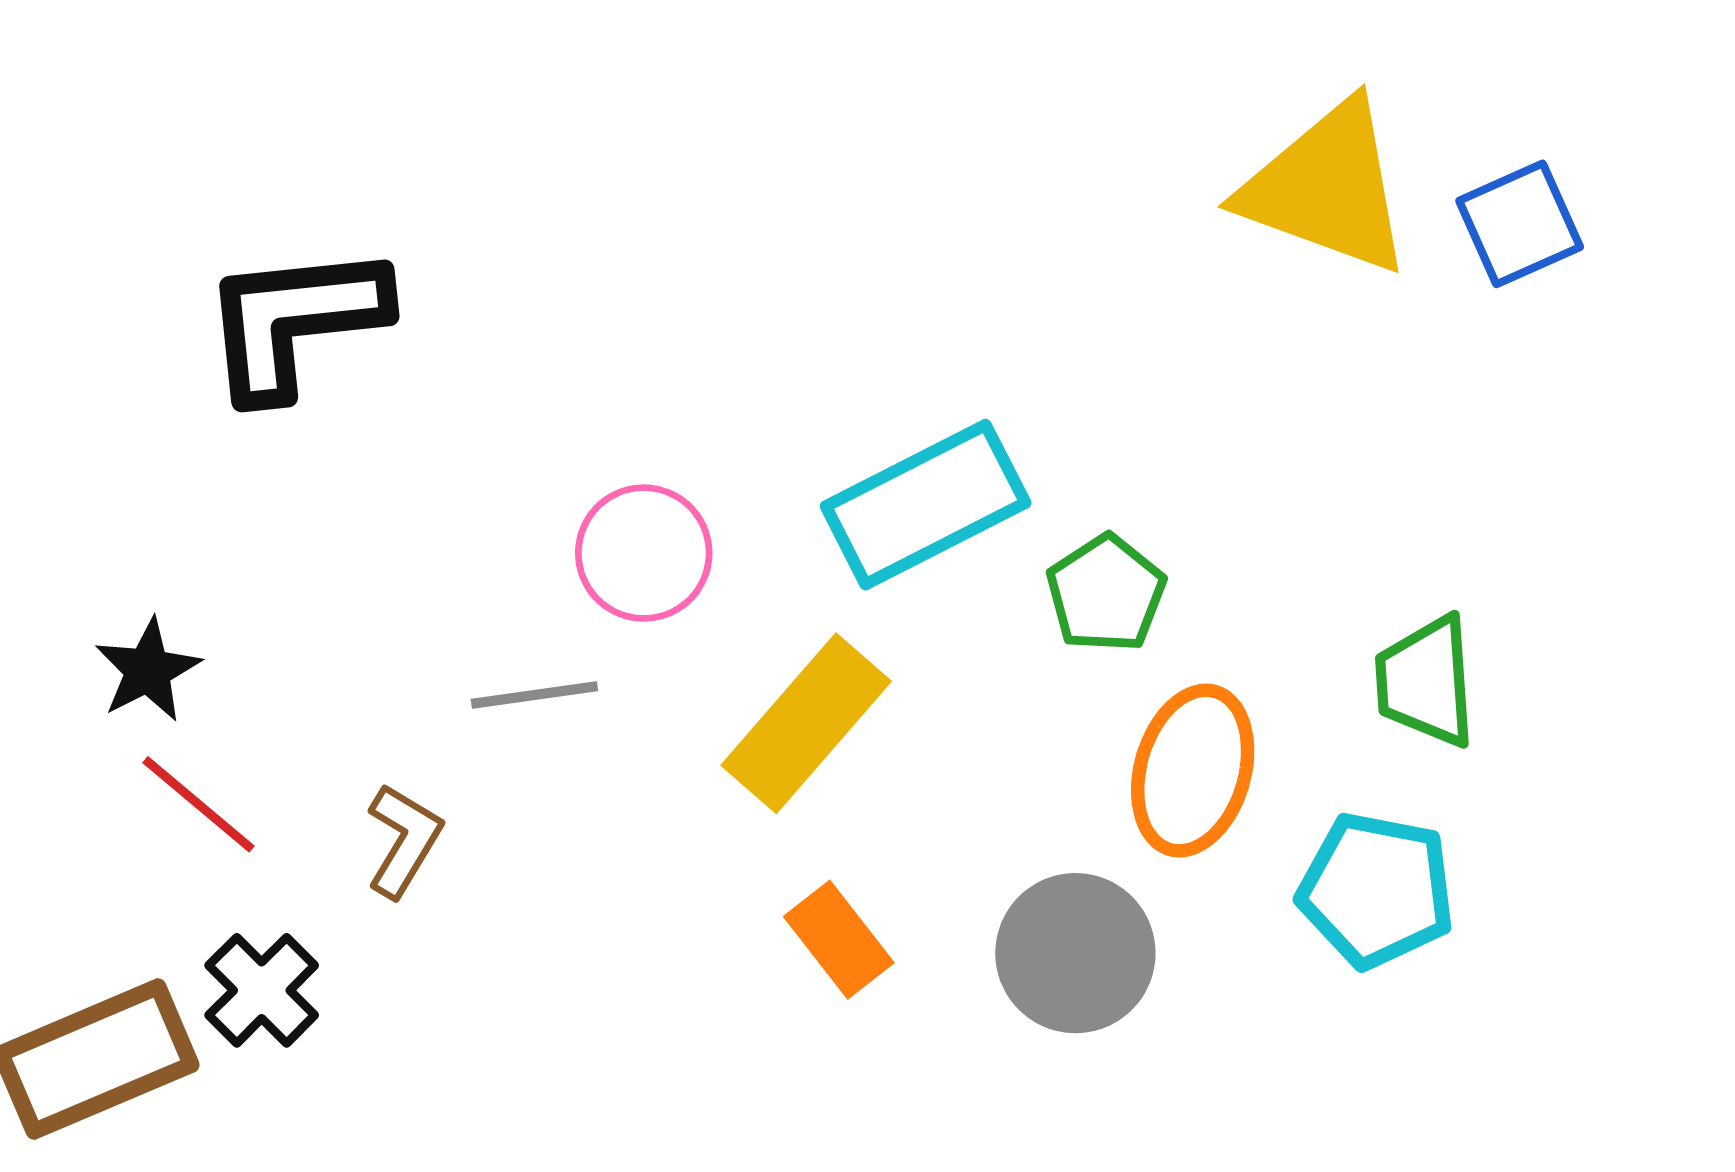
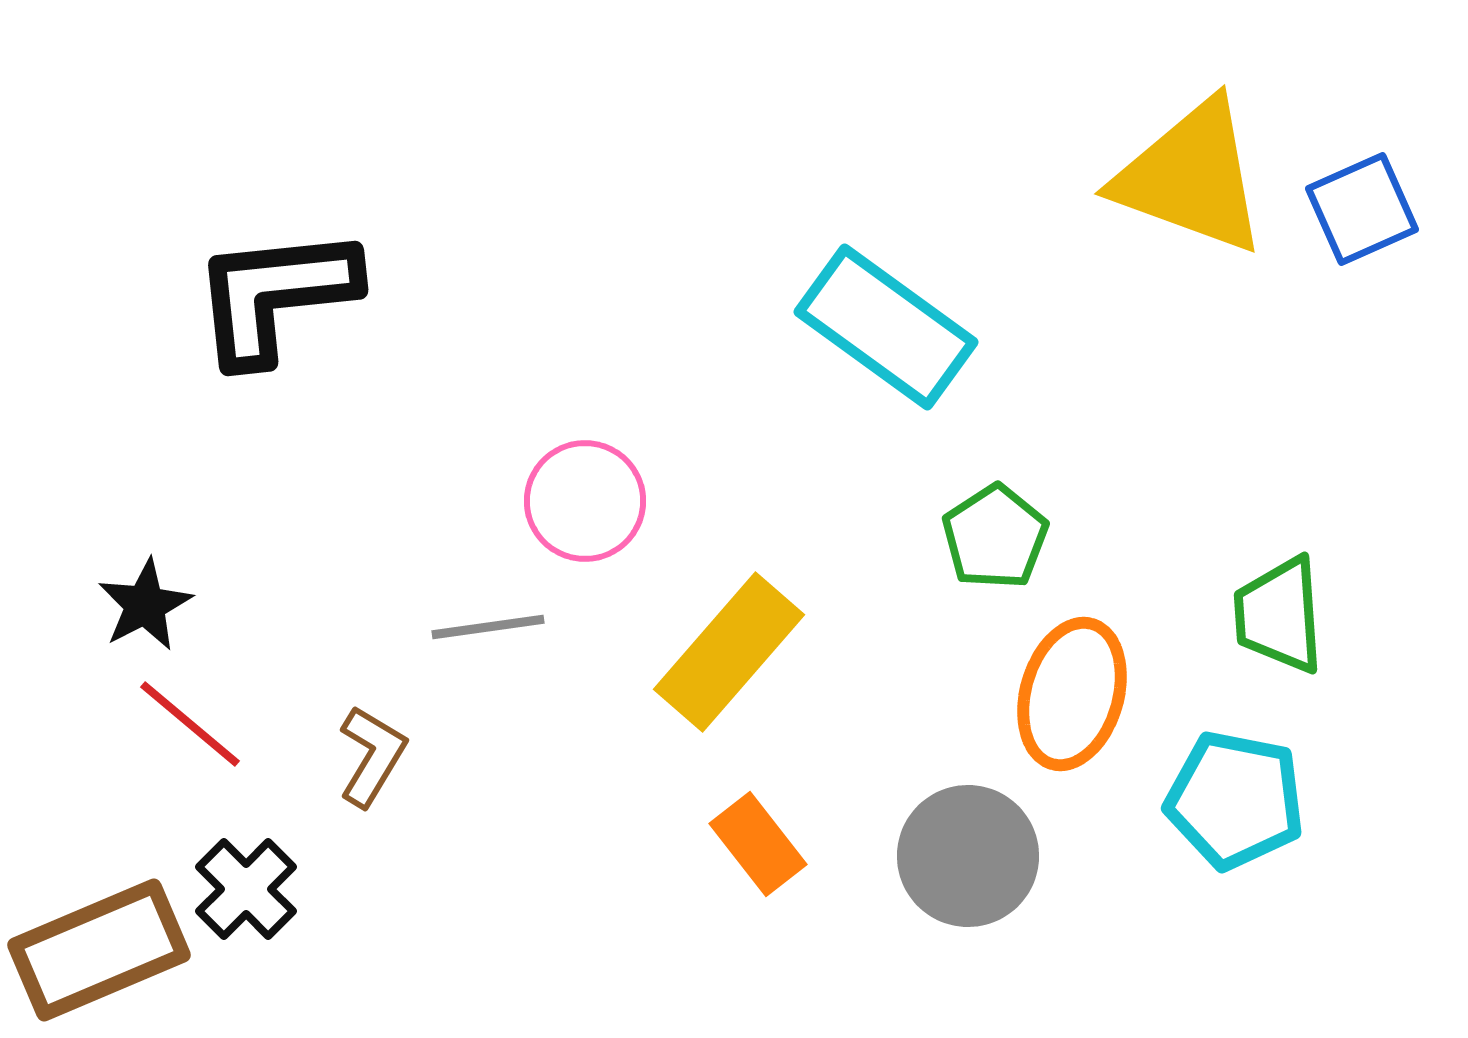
cyan rectangle: (926, 505) -> (886, 327), moved, turned 63

